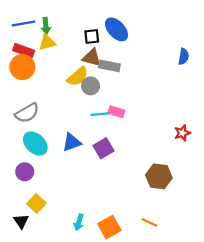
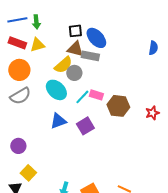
blue ellipse: (116, 29) -> (96, 38), moved
yellow triangle: (47, 42) -> (37, 45), moved
orange circle: (22, 67) -> (19, 70), moved
cyan line: (100, 114) -> (82, 97), turned -42
cyan ellipse: (35, 144) -> (56, 90), moved
brown hexagon: (159, 176) -> (118, 106), moved

